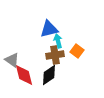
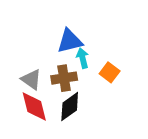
brown cross: (55, 55) -> (64, 78), moved
gray triangle: (12, 60) -> (31, 79), moved

